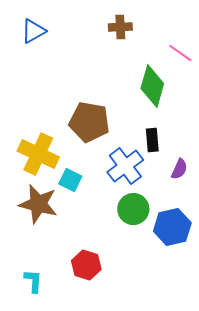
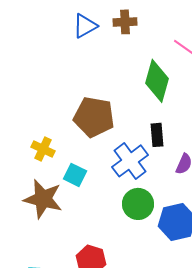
blue triangle: (33, 31) -> (85, 26), moved
yellow cross: (38, 154) -> (43, 149), size x0.6

